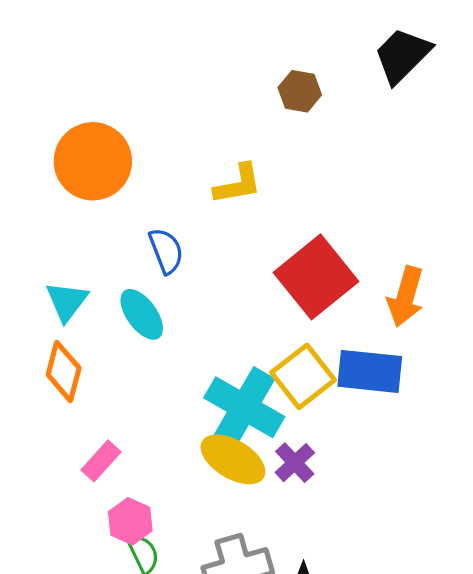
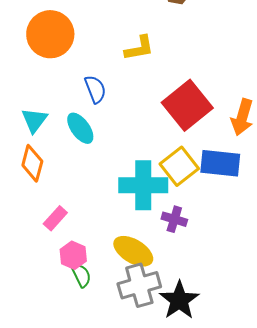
cyan cross: (244, 407) -> (143, 185), turned -30
yellow ellipse: (233, 459) -> (133, 251), moved
purple cross: (295, 463) -> (174, 219), turned -30

